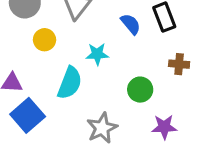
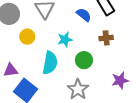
brown cross: (179, 64) -> (106, 38), moved
green circle: (140, 90) -> (84, 60), moved

